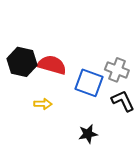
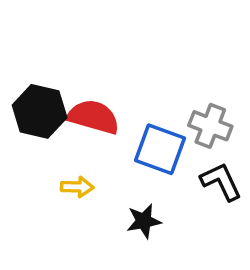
black star: (88, 134) -> (144, 221), moved

